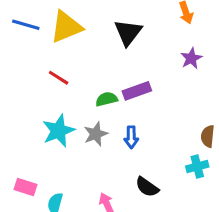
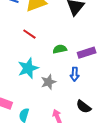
purple rectangle: (137, 91) -> (87, 53), moved
gray star: (96, 134) -> (48, 82), moved

